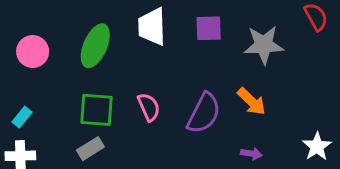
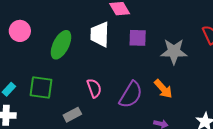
pink circle: (33, 52) -> (20, 31), moved
green square: (97, 110) -> (41, 88), moved
gray rectangle: (90, 149) -> (72, 115), moved

